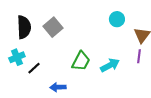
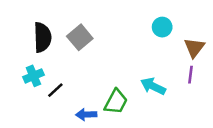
green trapezoid: (81, 61) -> (116, 102), moved
cyan arrow: (110, 65) -> (153, 86), turned -126

